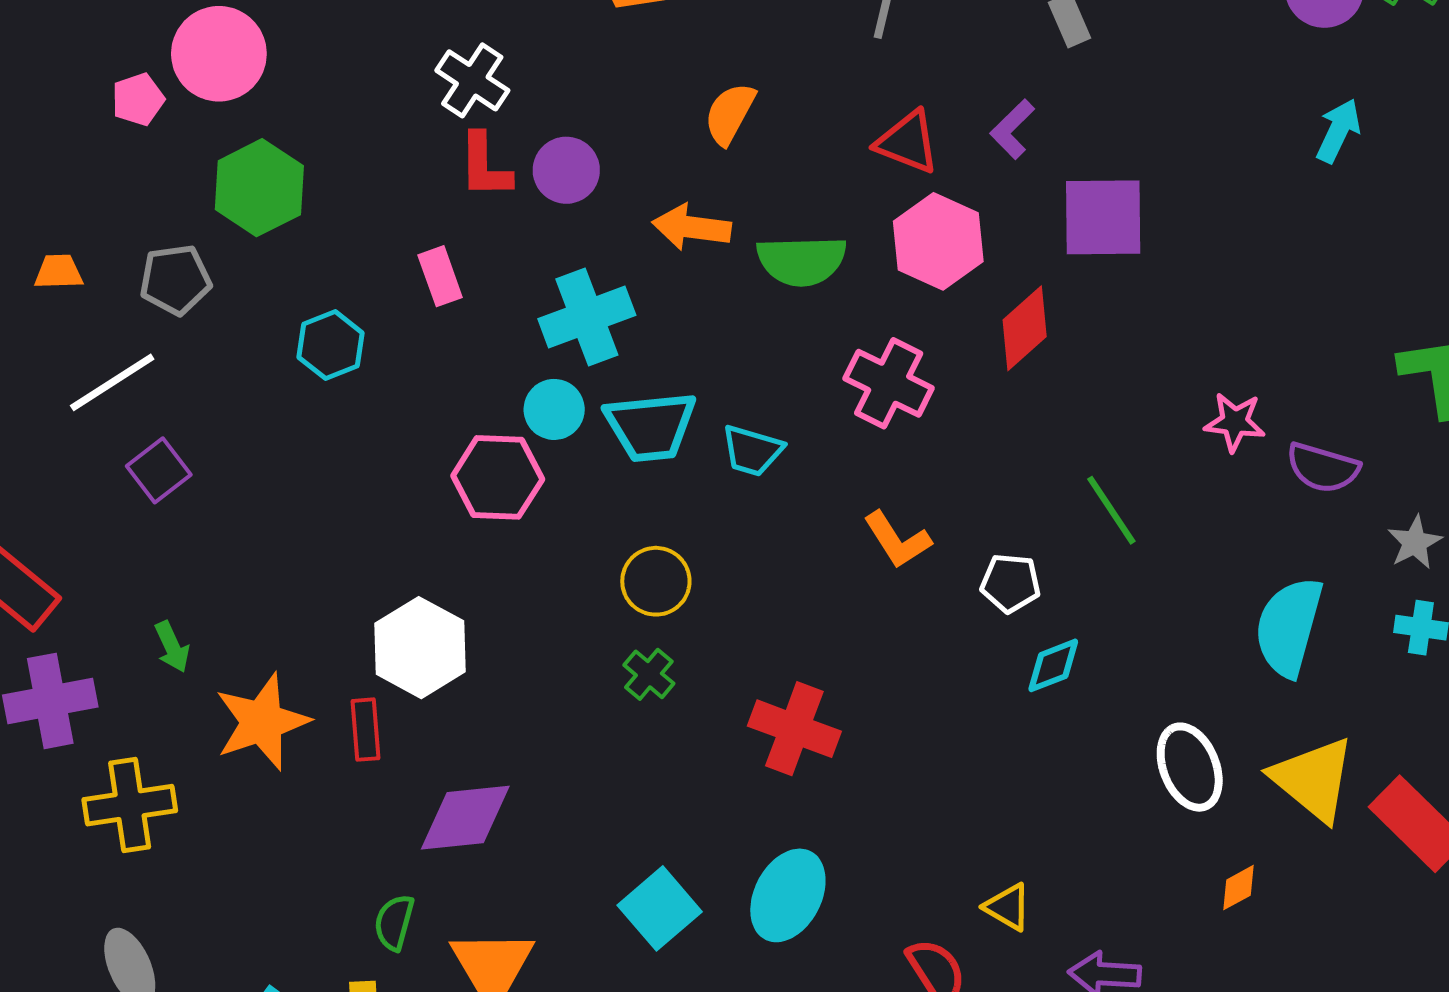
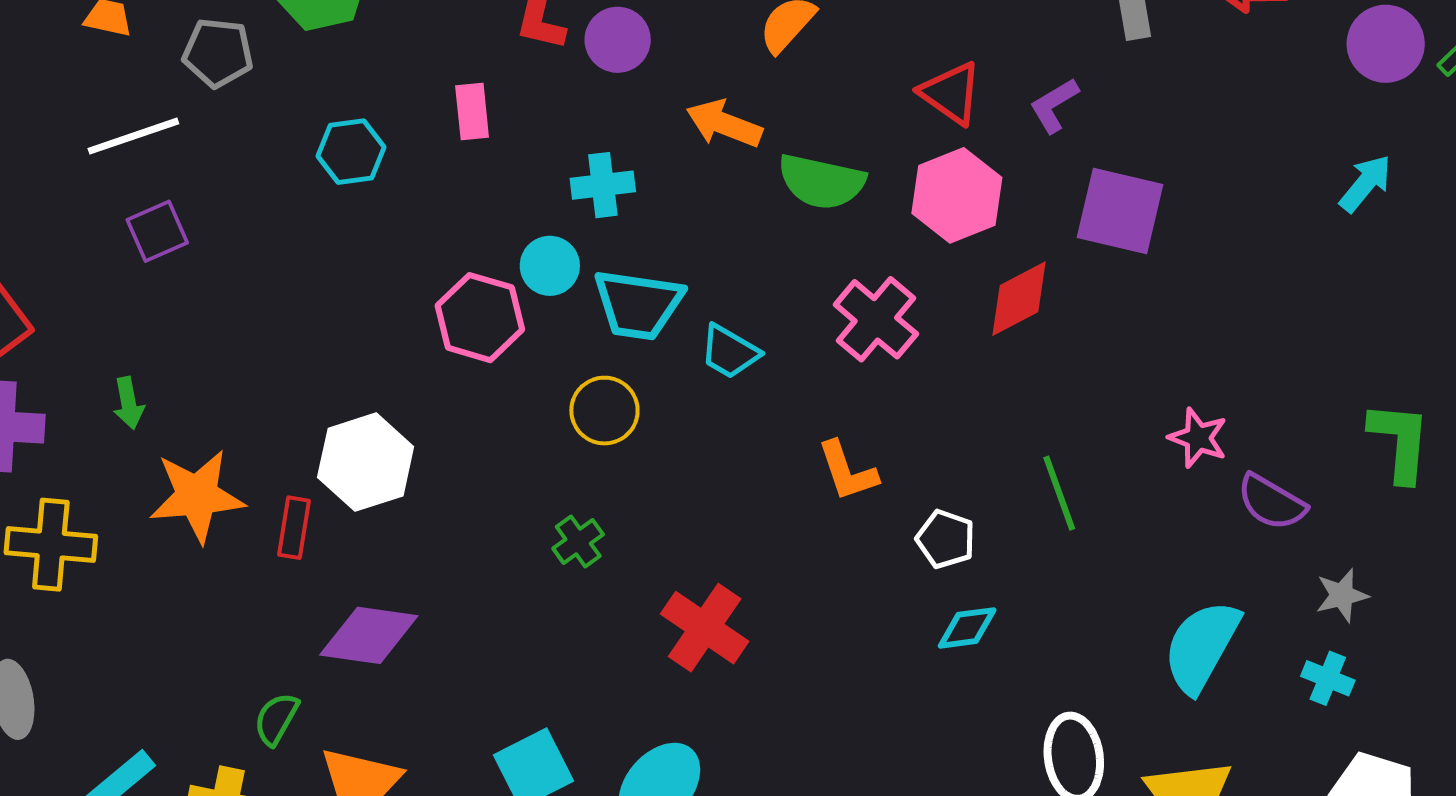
cyan cross: (587, 317) -> (603, 185), size x0.7
yellow circle: (656, 581) -> (604, 411), moved

